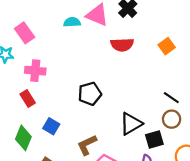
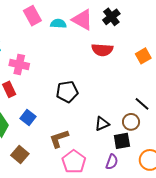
pink rectangle: (25, 33) -> (32, 16), moved
brown circle: (172, 119) -> (131, 122), moved
black triangle: (131, 124) -> (102, 124), size x0.7

